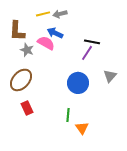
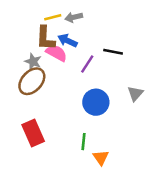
brown L-shape: (17, 31) -> (45, 38), moved
purple line: (87, 53) -> (87, 64), moved
brown ellipse: (21, 80) -> (32, 81), moved
red rectangle: (27, 108) -> (33, 133), size x1.5

